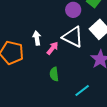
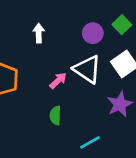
white arrow: (37, 38) -> (39, 33), moved

